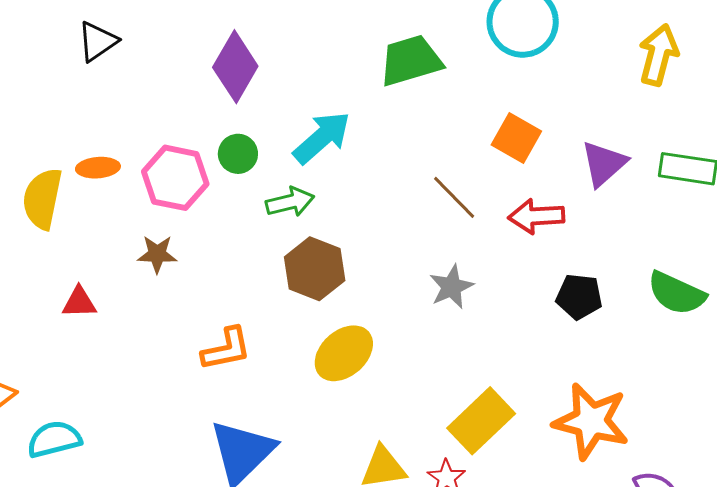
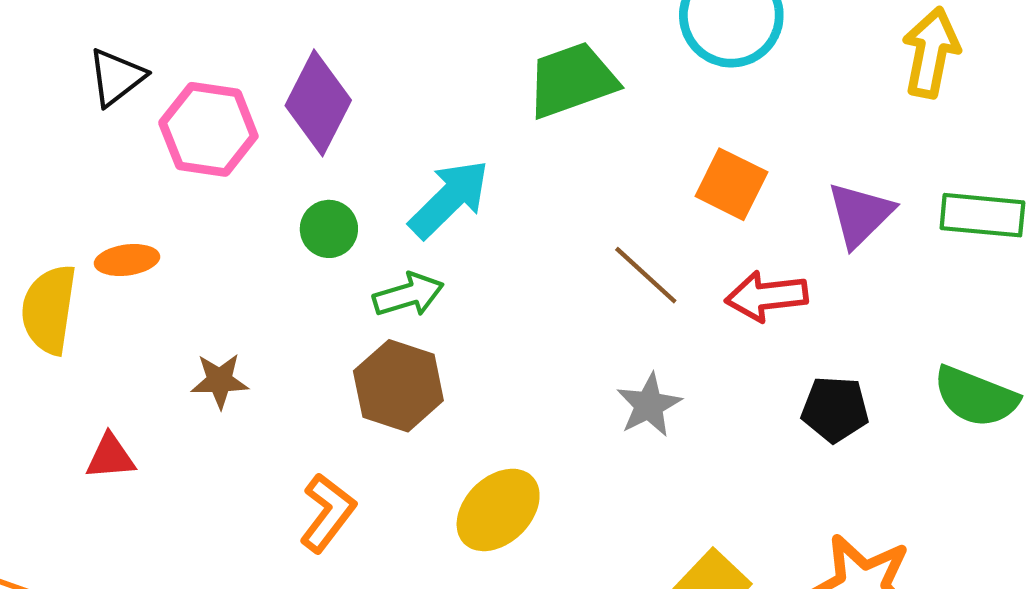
pink hexagon: (175, 178) -> (208, 129), moved
brown hexagon: (315, 269) -> (398, 386), moved
orange L-shape: (226, 349) -> (327, 513), turned -38

